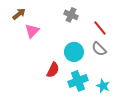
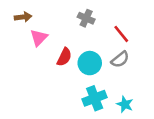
brown arrow: (19, 14) -> (23, 17), turned 32
gray semicircle: (99, 49) -> (120, 59), turned -84
red semicircle: (53, 70) -> (64, 57), moved

